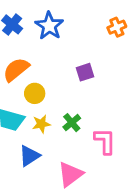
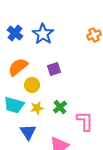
purple square: (85, 72) -> (54, 69), moved
blue triangle: (29, 156) -> (28, 132), turned -30

